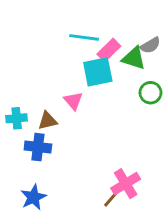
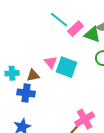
cyan line: (84, 37) -> (59, 20), turned 30
cyan square: (98, 72) -> (66, 67), moved, turned 30

